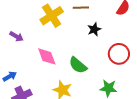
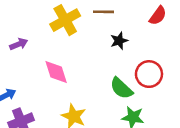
purple arrow: (17, 36) -> (19, 44), turned -56
green semicircle: (78, 65) -> (121, 88), moved

